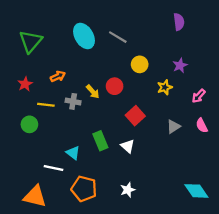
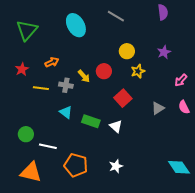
gray line: (118, 37) -> (116, 16), moved
yellow star: (165, 87) -> (138, 71), moved
green circle: (29, 124) -> (26, 134), moved
green rectangle: (100, 141) -> (91, 121), turned -48
cyan triangle: (73, 153) -> (66, 112), moved

